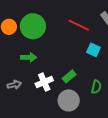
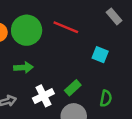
red line: (79, 25) -> (66, 27), moved

